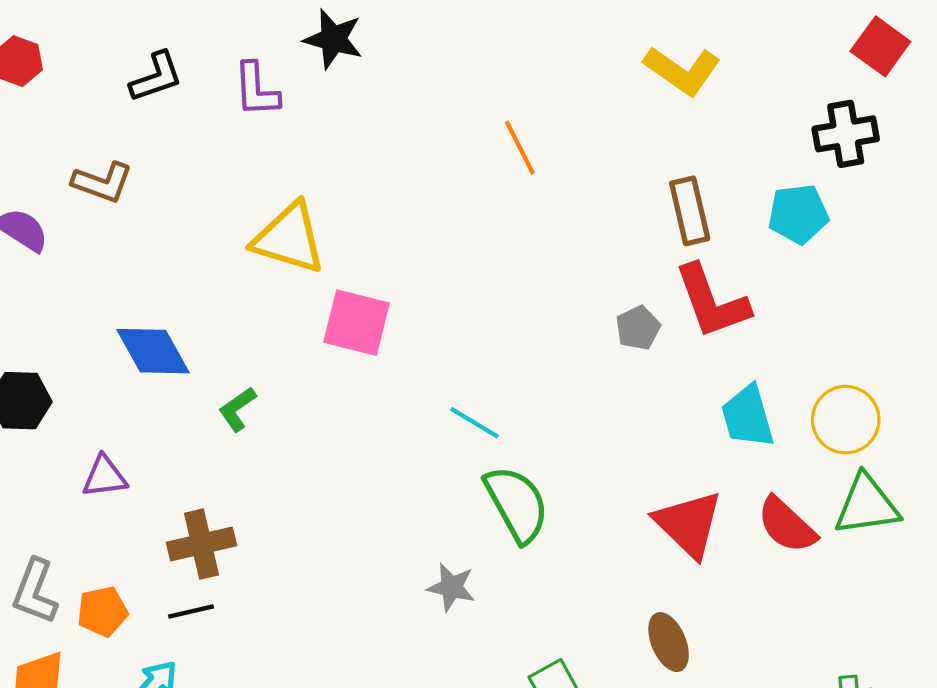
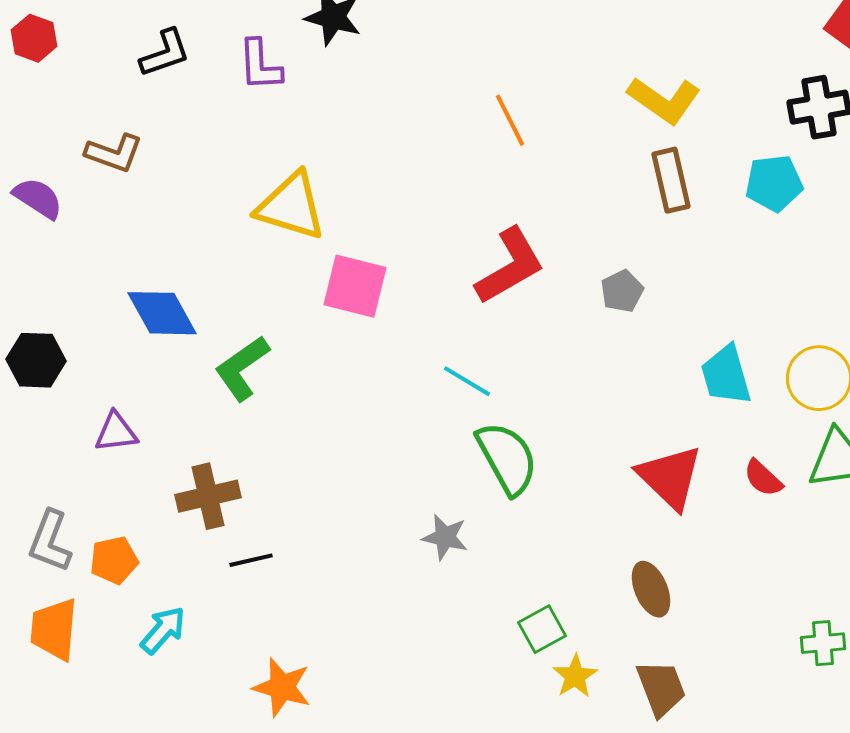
yellow L-shape: (682, 71) -> (664, 100), moved
red L-shape: (712, 302) -> (510, 266), moved, turned -100
green L-shape: (237, 409) -> (242, 368), size x1.5
red semicircle: (787, 525) -> (763, 478), size x0.7
black line: (191, 611) -> (251, 560), moved

